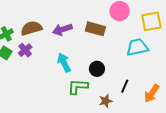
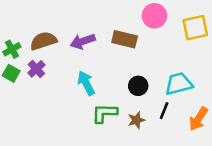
cyan trapezoid: (137, 47) -> (179, 84), moved
black circle: (97, 69) -> (138, 86), moved
brown star: (106, 101) -> (136, 120), moved

